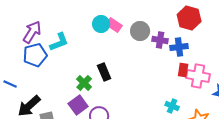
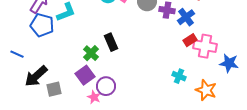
blue cross: (179, 47) -> (186, 17), turned -30
blue pentagon: (35, 55) -> (42, 25), turned 30
red rectangle: (183, 70) -> (190, 40), turned 48

